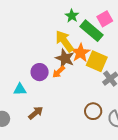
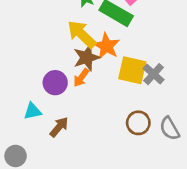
brown star: (65, 58) -> (87, 58), turned -30
yellow square: (97, 61) -> (132, 70), moved
brown arrow: (36, 113) -> (59, 127), moved

